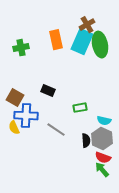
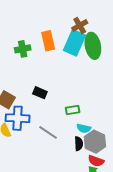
green cross: (21, 48) -> (23, 49), moved
cyan semicircle: (104, 121) -> (84, 128), moved

